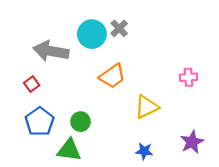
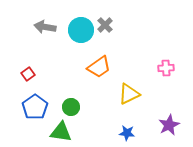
gray arrow: (51, 51) -> (45, 27), moved, size x0.7

